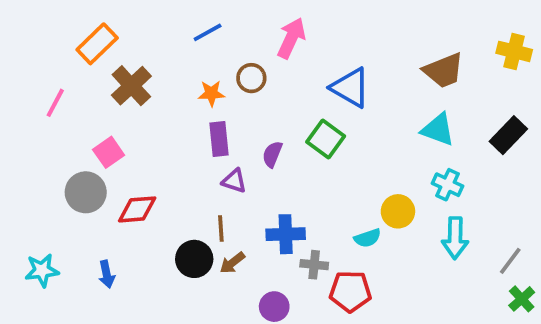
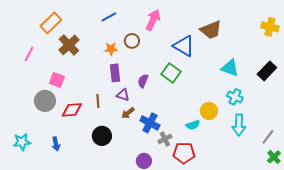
brown trapezoid: (444, 70) -> (211, 30), moved
pink square: (109, 152) -> (57, 80), turned -35
brown line: (221, 228) -> (98, 101), moved
blue cross: (286, 234) -> (150, 123), turned 30
brown arrow: (232, 263) -> (128, 113), moved
gray cross: (314, 265) -> (165, 139), turned -32

